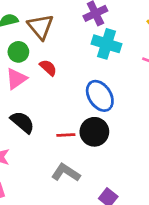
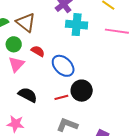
blue ellipse: (100, 96) -> (63, 66), moved

